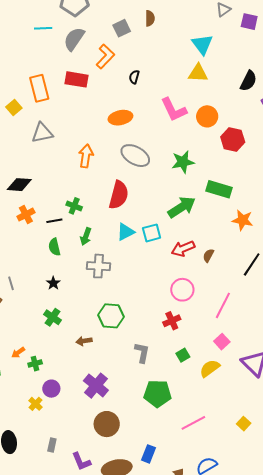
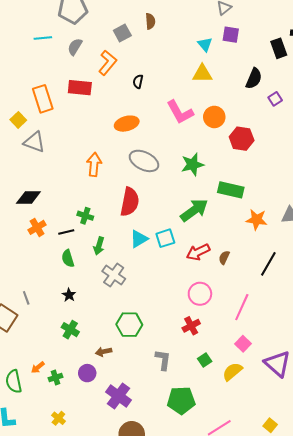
purple square: (249, 22) -> (231, 35), moved
gray semicircle: (74, 39) -> (75, 47), size x0.7
cyan triangle: (202, 44) -> (205, 44), size x0.7
gray triangle: (42, 133) -> (34, 142), moved, turned 35
gray cross: (99, 266) -> (114, 275), turned 35
purple circle: (51, 389) -> (87, 373), moved

